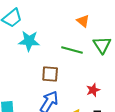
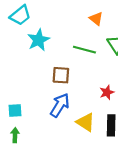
cyan star: (29, 41) -> (38, 40), turned -30

